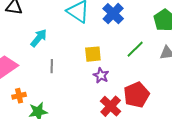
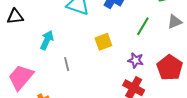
purple star: (101, 75) -> (136, 60), moved
red pentagon: (136, 95) -> (170, 68), moved

